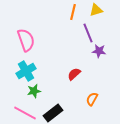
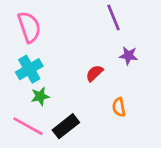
purple star: (99, 51) -> (128, 56), moved
orange semicircle: (92, 99) -> (119, 107), turned -40

